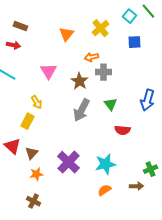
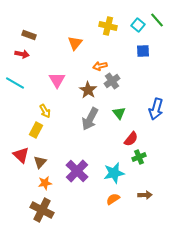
yellow cross: (100, 28) -> (108, 26), moved, turned -36
gray cross: (103, 72) -> (112, 81), turned -35
red semicircle: (122, 130) -> (131, 139), turned -56
green cross: (150, 169) -> (139, 157), moved
brown cross: (33, 201) -> (42, 210), size x1.6

